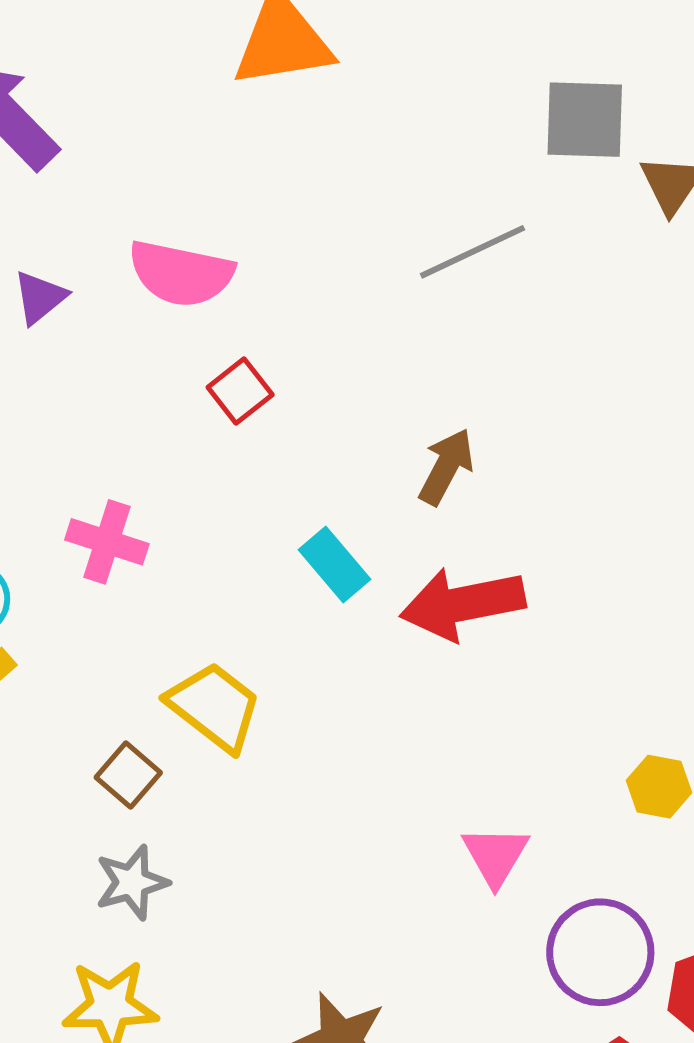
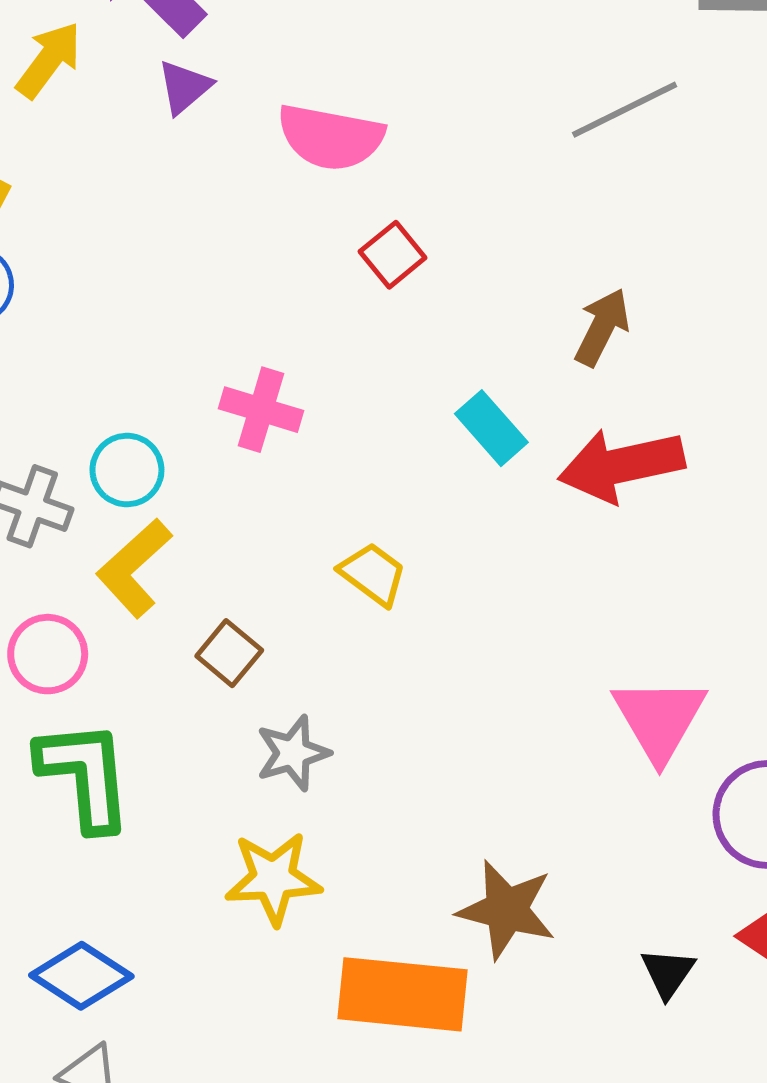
purple triangle: (40, 297) -> (184, 87), moved
yellow trapezoid: (214, 707) -> (373, 574), size x0.7
brown square: (128, 775) -> (229, 653), moved
pink triangle: (495, 856) -> (659, 719), size x1.4

